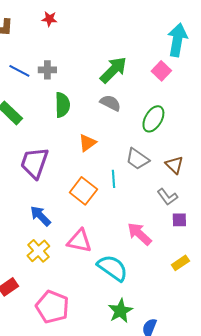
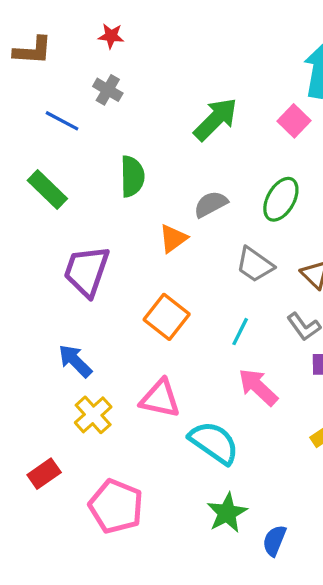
gray cross: (47, 70) -> (108, 90), moved, turned 30
gray semicircle: (110, 103) -> (211, 204), moved, turned -55
cyan line: (113, 179) -> (240, 332), moved, turned 30
blue arrow: (40, 216) -> (75, 361), moved

